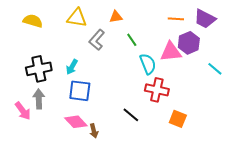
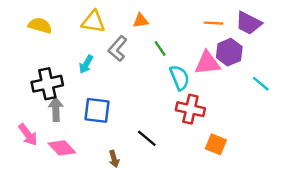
cyan arrow: (72, 67) -> (86, 64), moved
gray arrow: (39, 99) -> (56, 109), moved
black line: (131, 115) -> (147, 138), moved
pink diamond: (76, 122) -> (62, 148), moved

